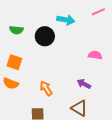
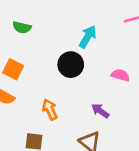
cyan arrow: (66, 20) -> (88, 37), moved, turned -78
black circle: (45, 36) -> (71, 65), moved

